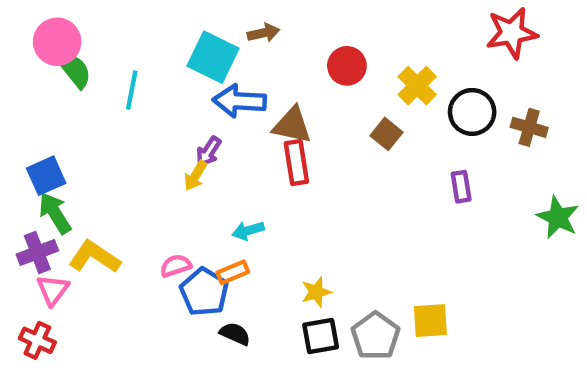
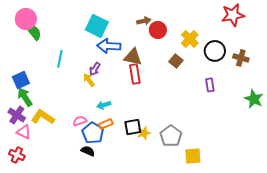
brown arrow: (264, 33) -> (144, 21), moved
cyan line: (132, 90) -> (60, 59), moved
yellow arrow: (195, 176) -> (89, 80), turned 112
cyan arrow: (248, 231) -> (104, 105), moved
purple cross: (37, 253) -> (17, 115), turned -36
pink triangle: (53, 290) -> (24, 132), turned -42
yellow square: (430, 321) -> (193, 156), moved
black semicircle: (235, 334) -> (88, 151), moved
black square: (321, 336) -> (133, 127), moved
gray pentagon: (375, 336) -> (171, 136), moved

